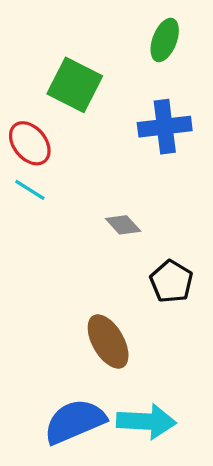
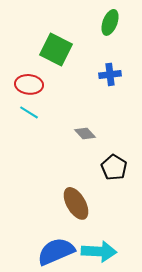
blue cross: (165, 127) -> (110, 74), size x0.7
red ellipse: (30, 143) -> (29, 84), turned -44

